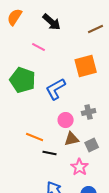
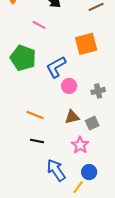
gray cross: (89, 112) -> (98, 91), moved
pink circle: (66, 120) -> (69, 86), moved
black line: (50, 153) -> (37, 141), moved

